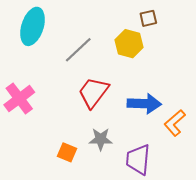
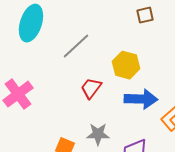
yellow hexagon: (129, 44) -> (126, 65), moved
red trapezoid: (93, 92) -> (91, 88), size x0.7

